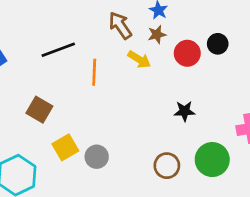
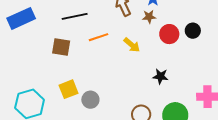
yellow arrow: (139, 59) -> (132, 45), moved
orange line: (94, 72) -> (98, 37), turned 60
brown square: (39, 110) -> (61, 47), moved, turned -30

